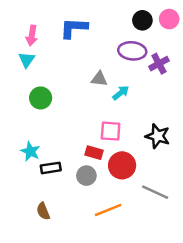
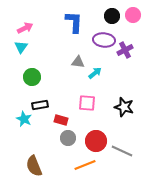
blue L-shape: (74, 28) -> (74, 22), moved, turned 90
pink arrow: (32, 36) -> (25, 28), turned -126
red rectangle: (94, 153) -> (61, 120), moved
red circle: (122, 165) -> (96, 141), moved
black rectangle: (51, 168) -> (40, 105), moved
brown semicircle: (43, 211) -> (34, 166), size x1.5

